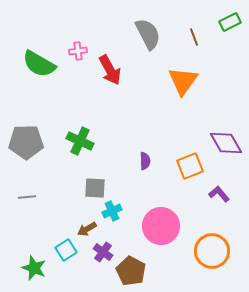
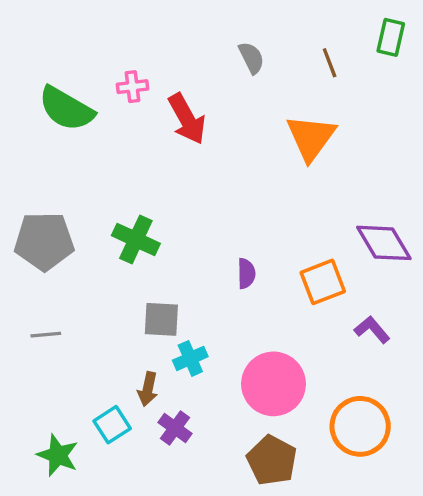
green rectangle: (230, 22) -> (391, 37), turned -50
gray semicircle: (148, 34) -> (251, 58), size x0.6
brown arrow: (87, 229) -> (148, 389), turned -48
brown pentagon: (131, 271) -> (272, 460), moved

